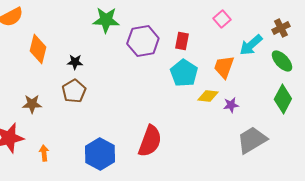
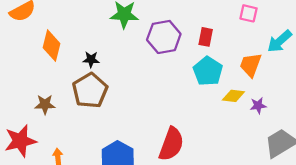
pink square: (222, 19) -> (248, 13), turned -36
brown pentagon: (74, 91) -> (90, 91), size x1.4

